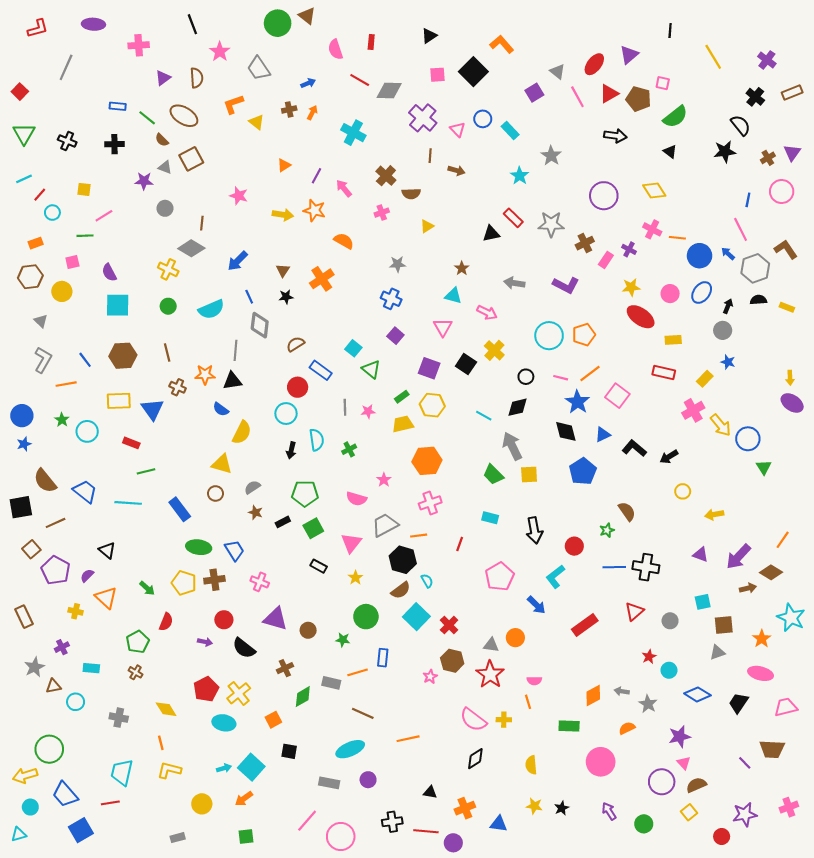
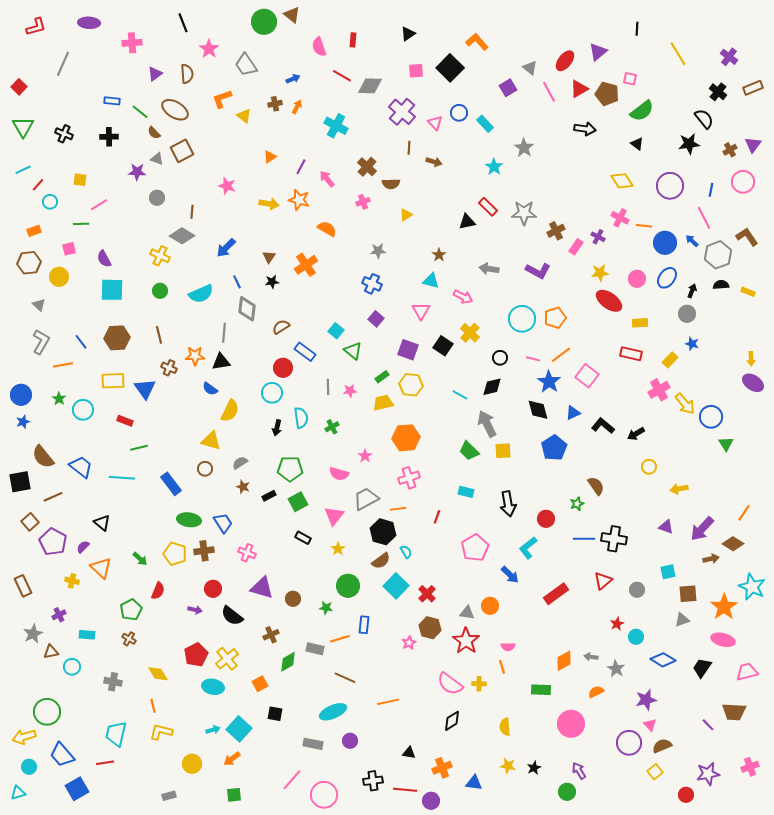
purple circle: (604, 196) -> (670, 186), moved
orange star: (762, 639) -> (724, 607), size x1.5
green circle: (644, 824) -> (567, 792), moved

